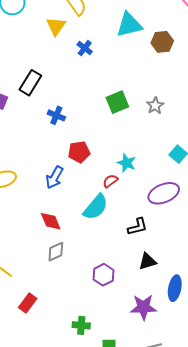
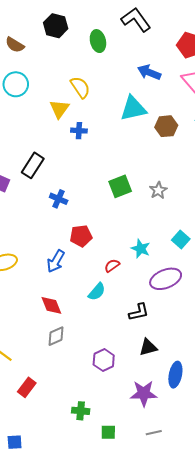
blue cross: (85, 48) -> (79, 131), moved, turned -35
cyan star: (127, 163) -> (141, 249), moved
cyan semicircle: (96, 207) -> (97, 292), size x0.7

